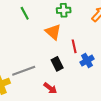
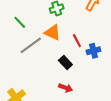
blue cross: (87, 61) -> (93, 51), turned 32
gray line: (24, 71) -> (31, 45), moved

